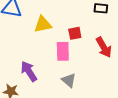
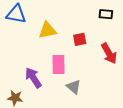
pink rectangle: (63, 51) -> (59, 65), moved

